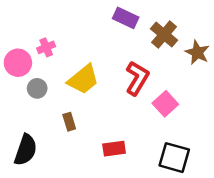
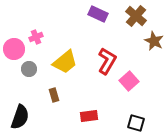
brown cross: (164, 35) -> (136, 16), moved
black square: (174, 158) -> (136, 123), size x0.7

